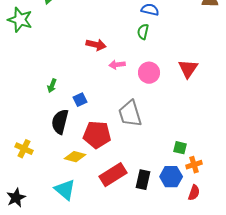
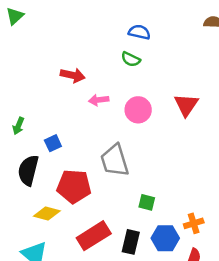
green semicircle: (143, 32) -> (131, 59), turned -77
green square: (180, 148) -> (147, 202), moved

